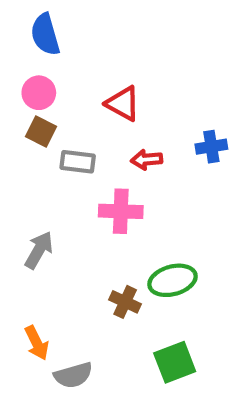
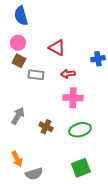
blue cross: (211, 147) -> (98, 59), moved
pink cross: (121, 211) -> (73, 98), moved
brown cross: (125, 302) -> (46, 127), moved

